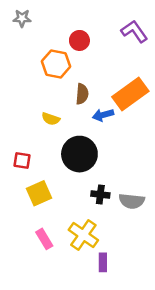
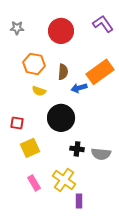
gray star: (22, 18) -> (17, 28), moved
red circle: (79, 40) -> (61, 31), size x1.6
orange hexagon: (56, 64) -> (34, 64), moved

